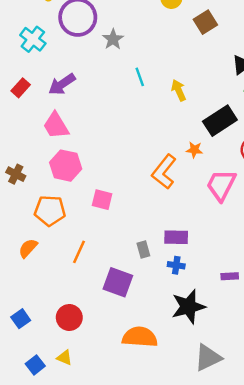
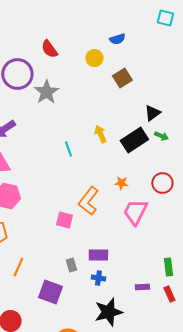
gray star: (113, 39) -> (46, 92), size x1.4
cyan line: (140, 77) -> (68, 149), moved
black rectangle: (220, 121) -> (134, 140), moved
orange star: (194, 150) -> (121, 183), moved
pink square: (102, 200) -> (64, 220), moved

